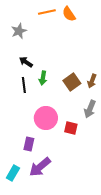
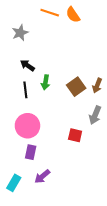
orange line: (47, 12) -> (50, 13), turned 30
pink circle: (46, 118) -> (27, 126), moved
purple arrow: (40, 167) -> (42, 176), size x0.7

